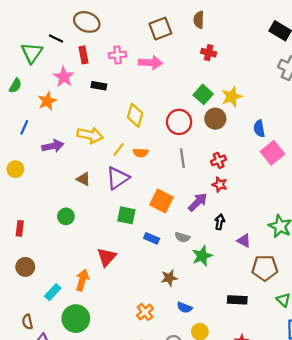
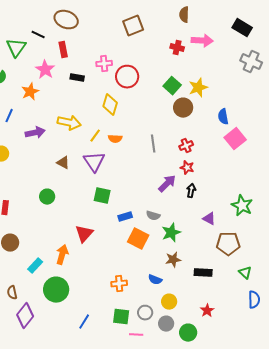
brown semicircle: (199, 20) -> (184, 15), moved
pink cross: (118, 55) -> (104, 64), moved
pink arrow: (150, 63) -> (202, 41), moved
red circle: (179, 122) -> (127, 77), moved
purple triangle: (118, 178) -> (94, 162), turned -30
orange square: (161, 201) -> (138, 239), moved
black arrow: (220, 222) -> (191, 191), moved
blue rectangle: (152, 238) -> (125, 217), turned -40
brown star: (169, 278) -> (173, 260), moved
orange cross: (145, 312) -> (119, 284), turned 35

